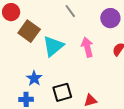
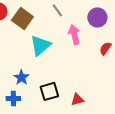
brown square: (29, 31) -> (22, 18), moved
pink arrow: (87, 47) -> (74, 34), moved

